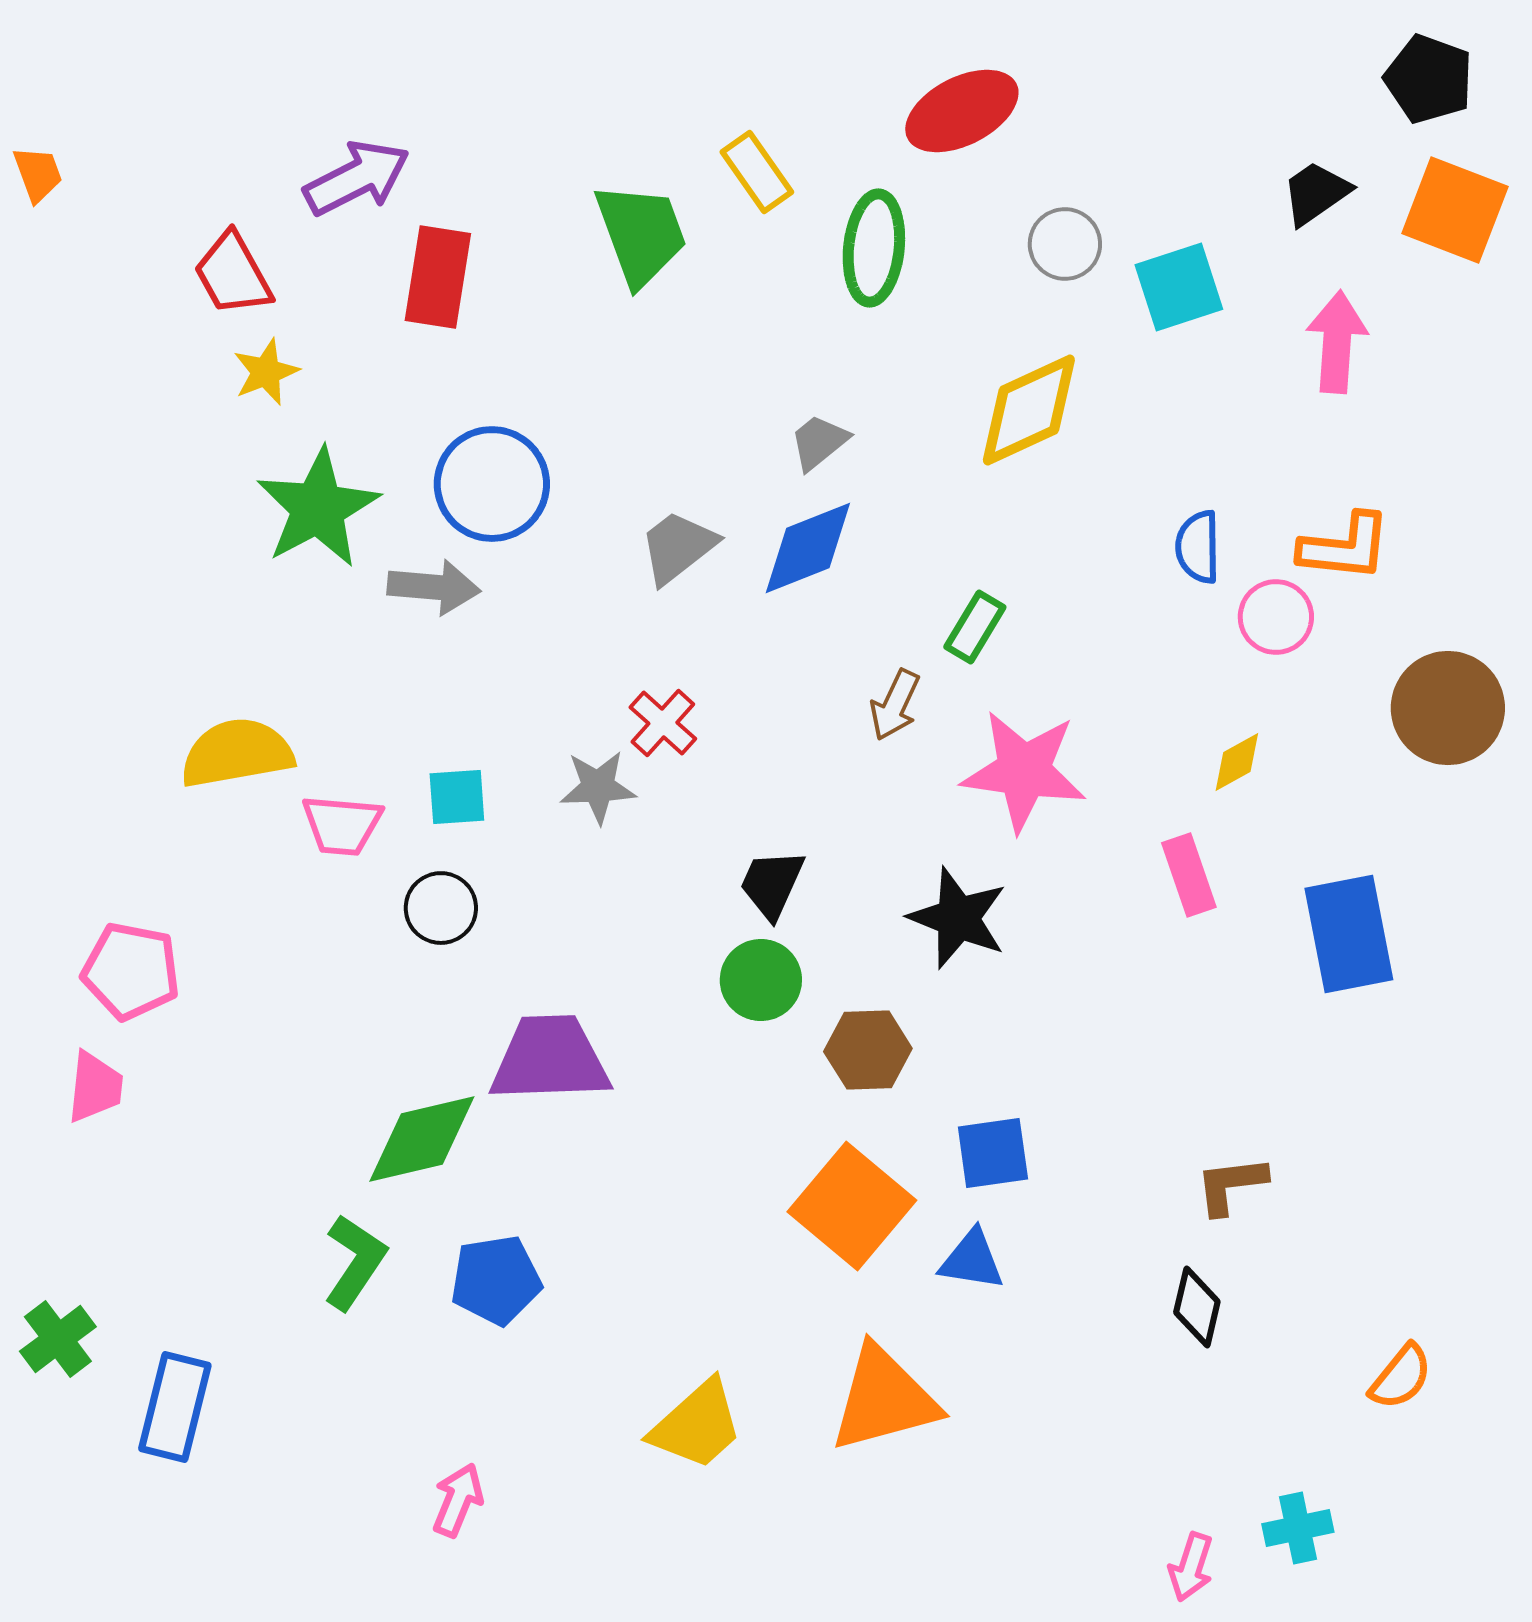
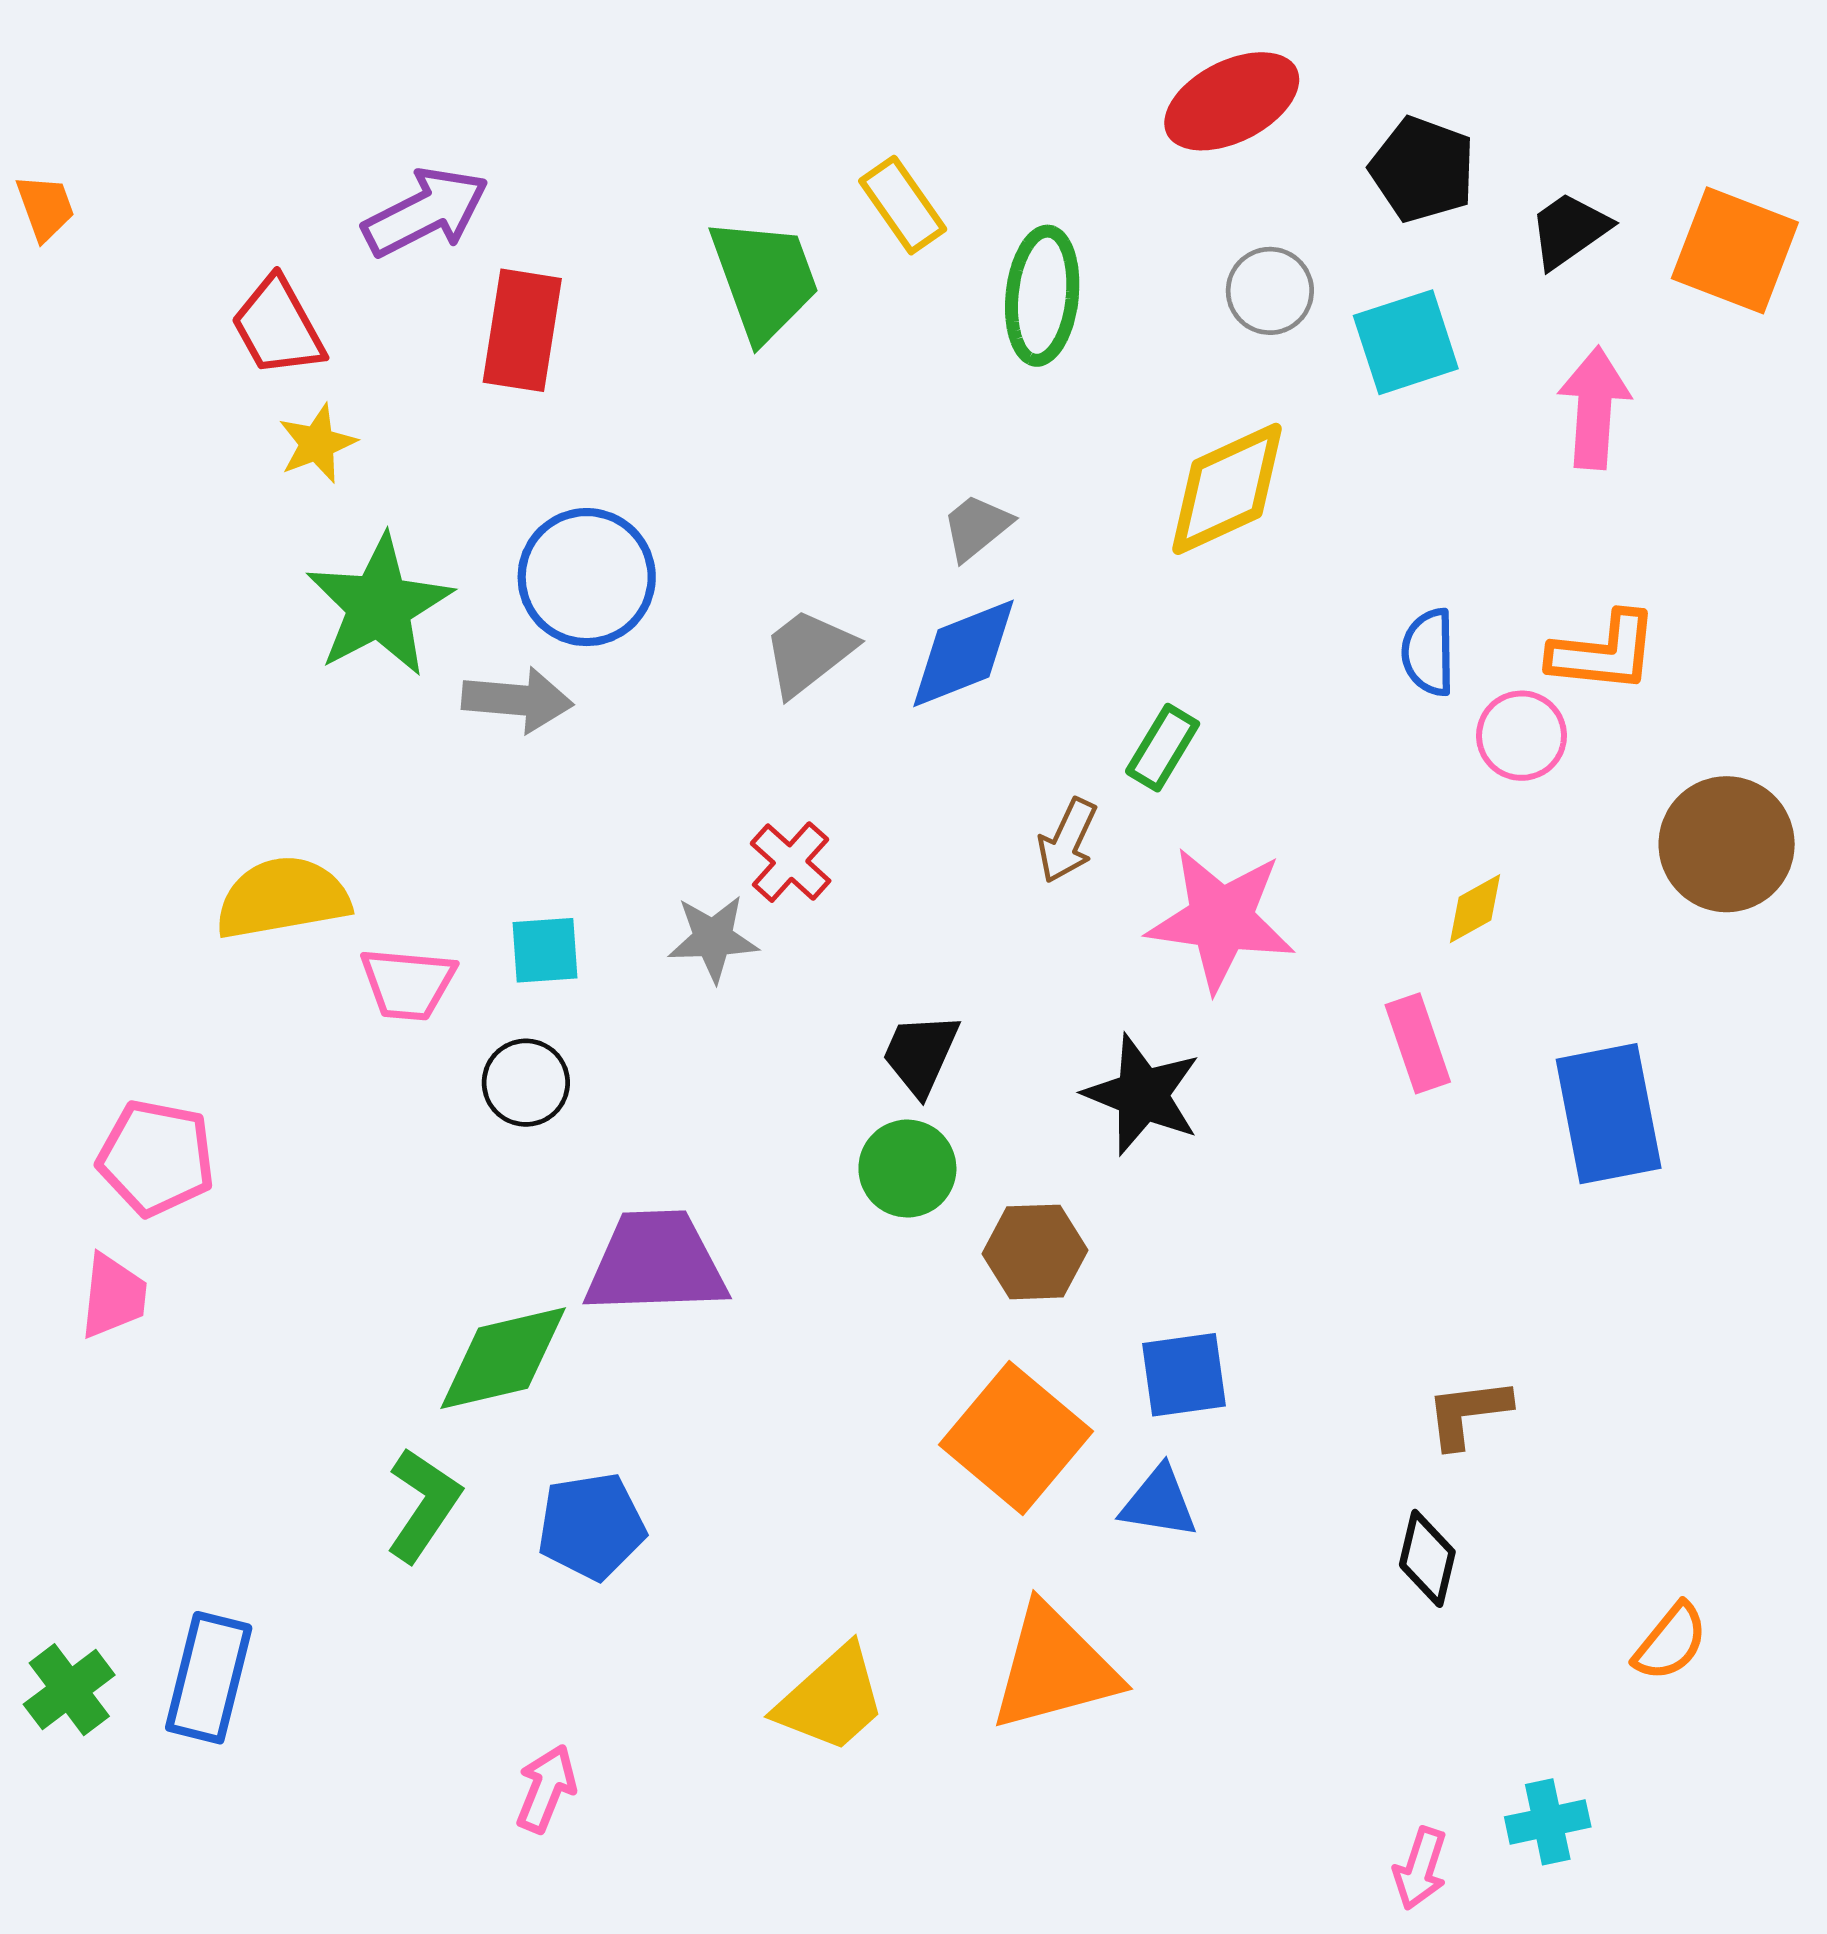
black pentagon: (1429, 79) -> (1423, 169), moved
red ellipse: (962, 111) -> (1232, 101), moved
green cross: (58, 1339) -> (69, 1690), moved

